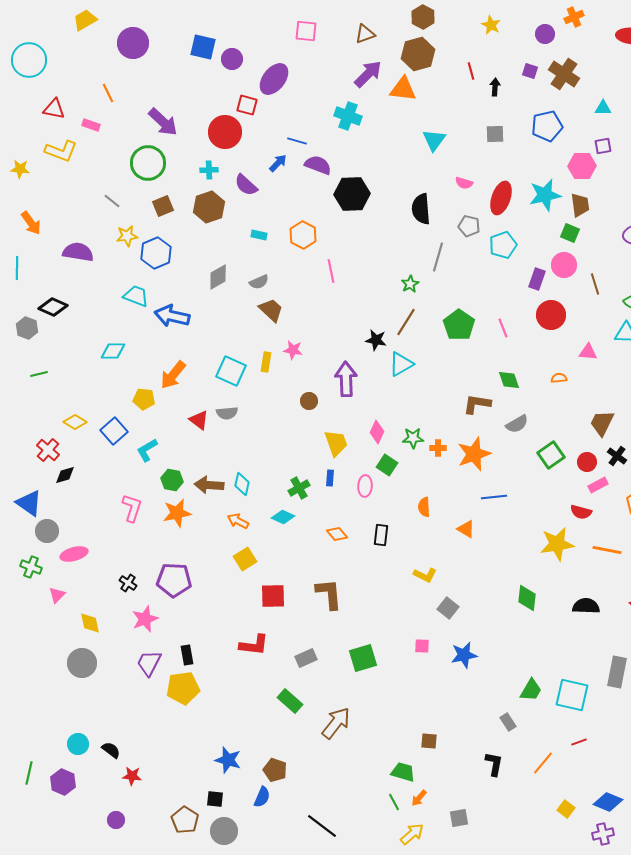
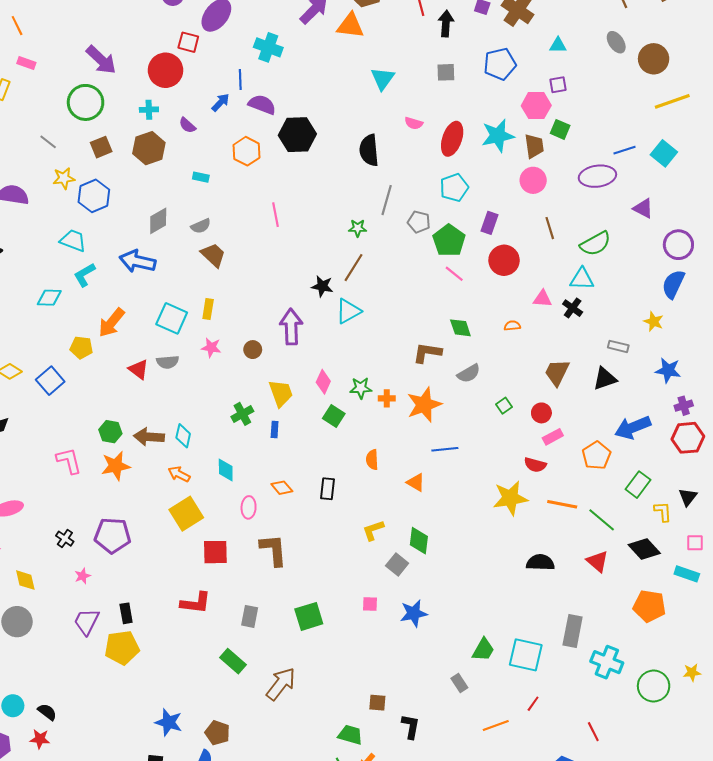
black arrow: (495, 87) -> (446, 24), size x1.4
orange line: (108, 93) -> (17, 26), moved
cyan cross: (348, 116) -> (268, 47), moved
blue line: (297, 141) -> (240, 80), turned 72
purple semicircle: (246, 185) -> (187, 125), size x0.7
gray pentagon: (469, 226) -> (419, 222), moved
green square: (570, 233) -> (560, 129), moved
orange hexagon: (303, 235) -> (247, 151), moved
pink circle: (564, 265) -> (533, 180), moved
green star: (410, 284) -> (358, 228), turned 30
blue arrow: (172, 316) -> (137, 261), moved
green pentagon: (459, 325) -> (449, 241), moved
pink line: (503, 328) -> (454, 274), turned -30
pink star: (293, 350) -> (211, 347), moved
cyan L-shape: (147, 450) -> (85, 275), moved
green square: (551, 455) -> (504, 406), size x0.6
black cross: (617, 456) -> (573, 308), moved
pink ellipse: (365, 486) -> (249, 507), moved
green cross: (299, 488) -> (242, 414), moved
pink L-shape: (132, 508) -> (69, 461), turned -32
cyan diamond: (283, 517) -> (226, 470), turned 65
yellow square: (245, 559) -> (186, 514), size x1.4
yellow L-shape: (425, 575) -> (373, 530), turned 135
green diamond: (527, 598) -> (419, 541), moved
pink star: (145, 619) -> (82, 576), size x0.6
gray rectangle: (306, 658) -> (250, 616), turned -55
red line: (579, 742) -> (533, 704), turned -35
orange line: (543, 763) -> (496, 725), turned 30
black L-shape: (494, 764) -> (411, 727), moved
red star: (132, 776) -> (40, 739), moved

